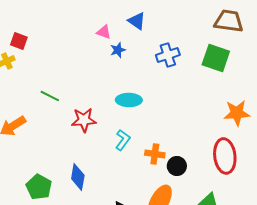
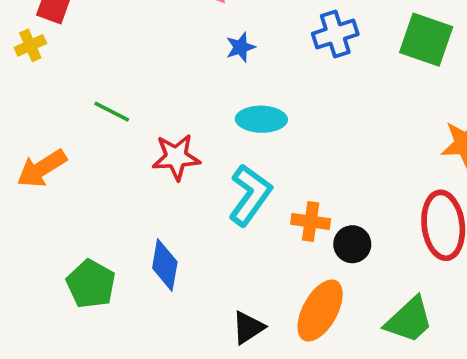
blue star: (118, 50) -> (241, 47), moved
cyan L-shape: (123, 140) -> (250, 195), size x1.5

